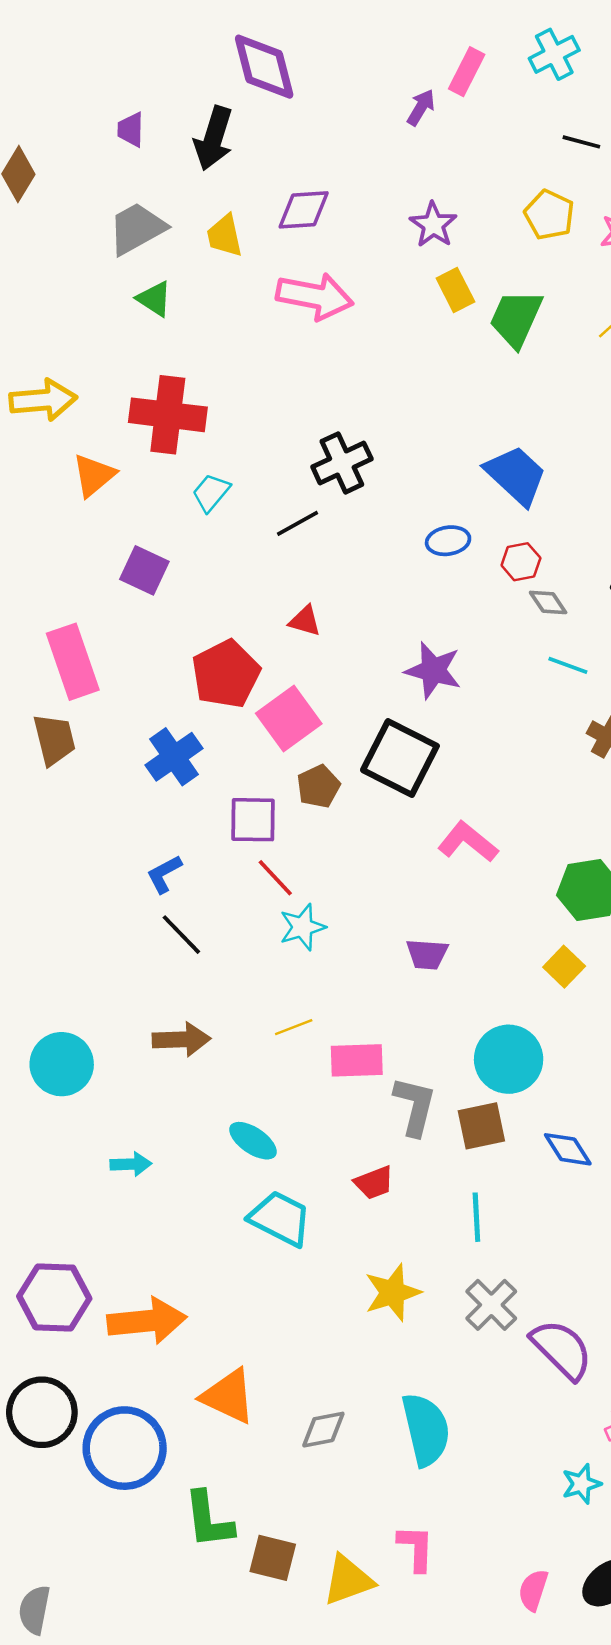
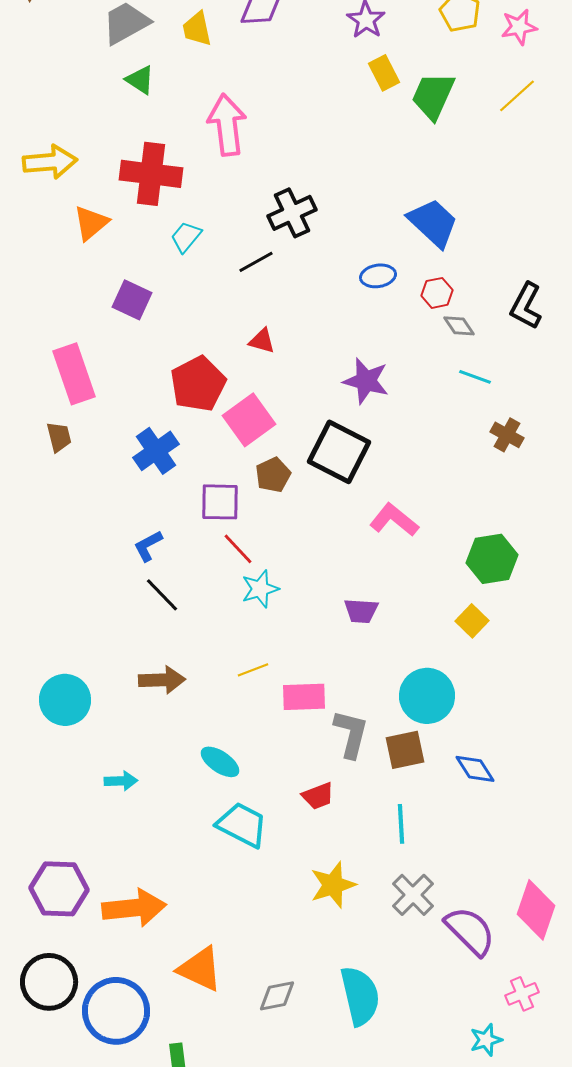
pink arrow: (315, 296) -> (227, 125), moved, turned -108
brown trapezoid: (54, 739) -> (59, 437), size x0.7

